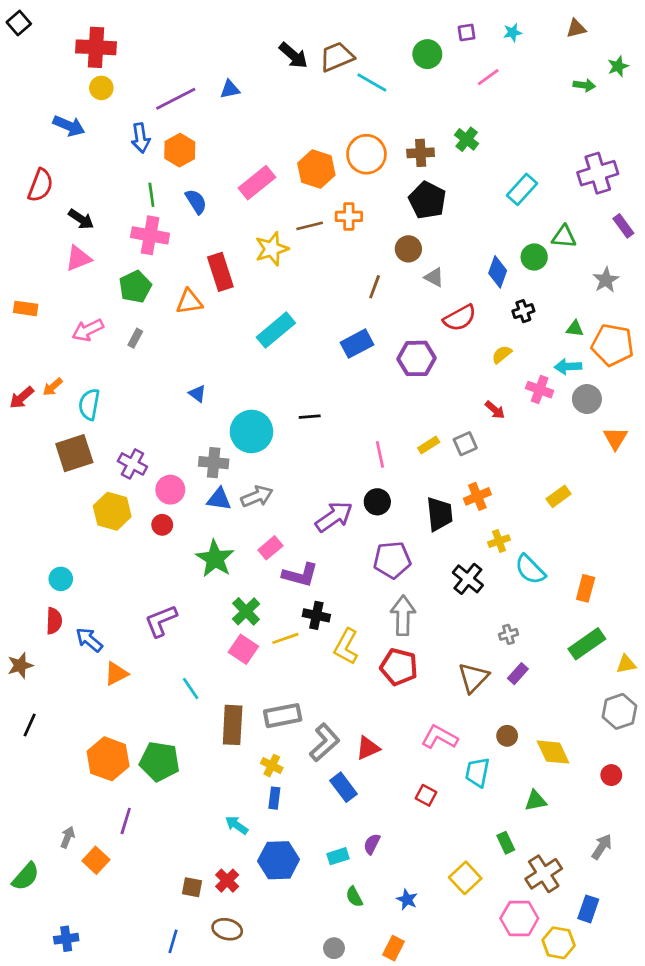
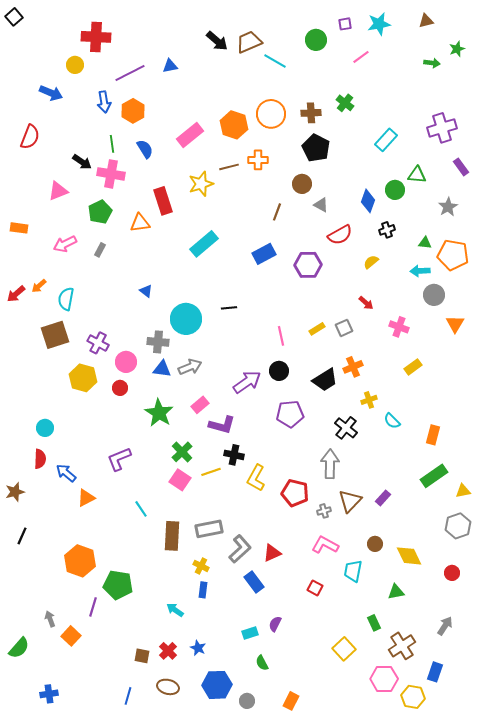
cyan star: (513, 32) -> (379, 24), size x1.6
red cross: (96, 47) -> (96, 37), moved
black arrow: (81, 219) -> (82, 162), moved
pink cross: (540, 390) -> (399, 327), moved
black trapezoid: (439, 514) -> (325, 380), turned 64
cyan semicircle: (530, 569) -> (392, 421), size x0.7
gray arrow: (403, 615) -> (330, 464), moved
gray cross: (508, 634) -> (324, 511), moved
green pentagon: (160, 762) -> (118, 585), moved
gray arrow: (68, 837) -> (50, 619), turned -42
blue hexagon: (279, 860) -> (217, 685), moved
blue star: (407, 899) -> (198, 648), moved

